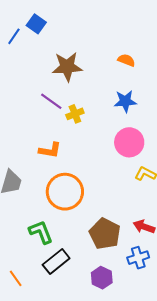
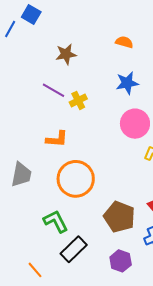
brown star: (67, 67) -> (66, 54), size x0.7

